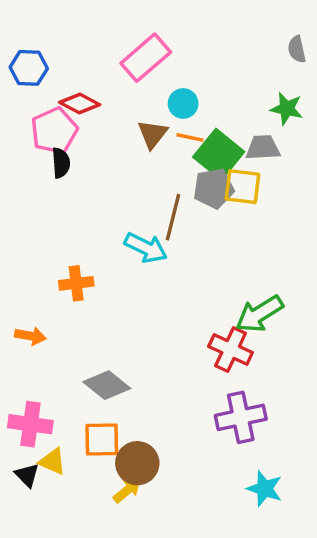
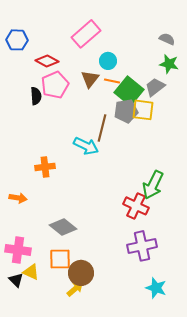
gray semicircle: (297, 49) -> (167, 39), moved, turned 126
pink pentagon: (54, 131) -> (55, 85), moved
gray trapezoid: (263, 148) -> (155, 87), turned -35
green arrow: (259, 314) -> (153, 185), turned -32

